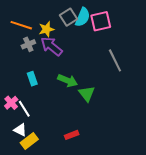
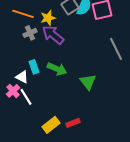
green arrow: (68, 81) -> (57, 69), moved
white triangle: (20, 130) -> (22, 77), moved
yellow rectangle: (29, 141) -> (51, 125), moved

